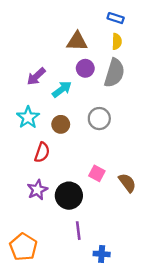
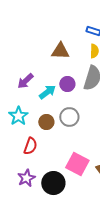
purple circle: (85, 68) -> (67, 84), moved
gray circle: (99, 119) -> (69, 117), moved
pink square: (97, 173) -> (77, 164), size x1.6

